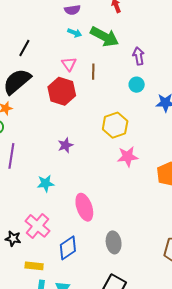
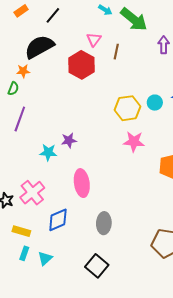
cyan circle: (137, 85) -> (155, 103), moved
purple star: (65, 145) -> (69, 140), moved

